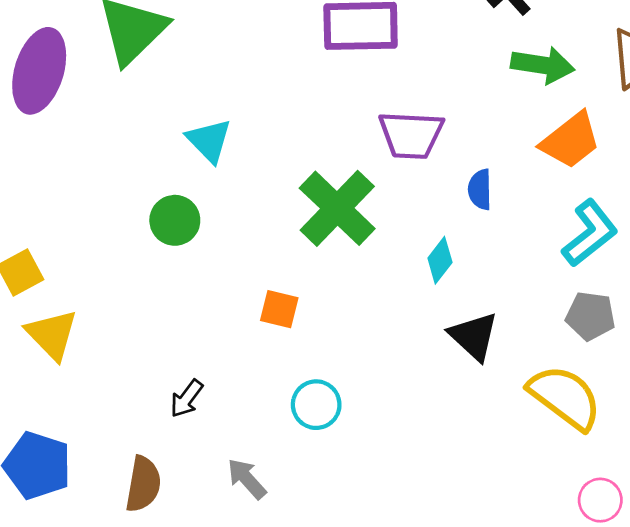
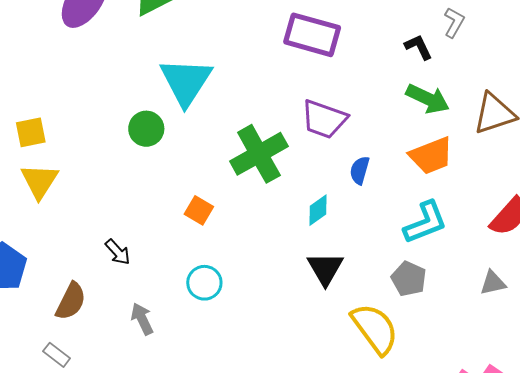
cyan triangle: (209, 140) -> (186, 82), size x1.6
black arrow: (187, 398) -> (118, 252), turned -96

